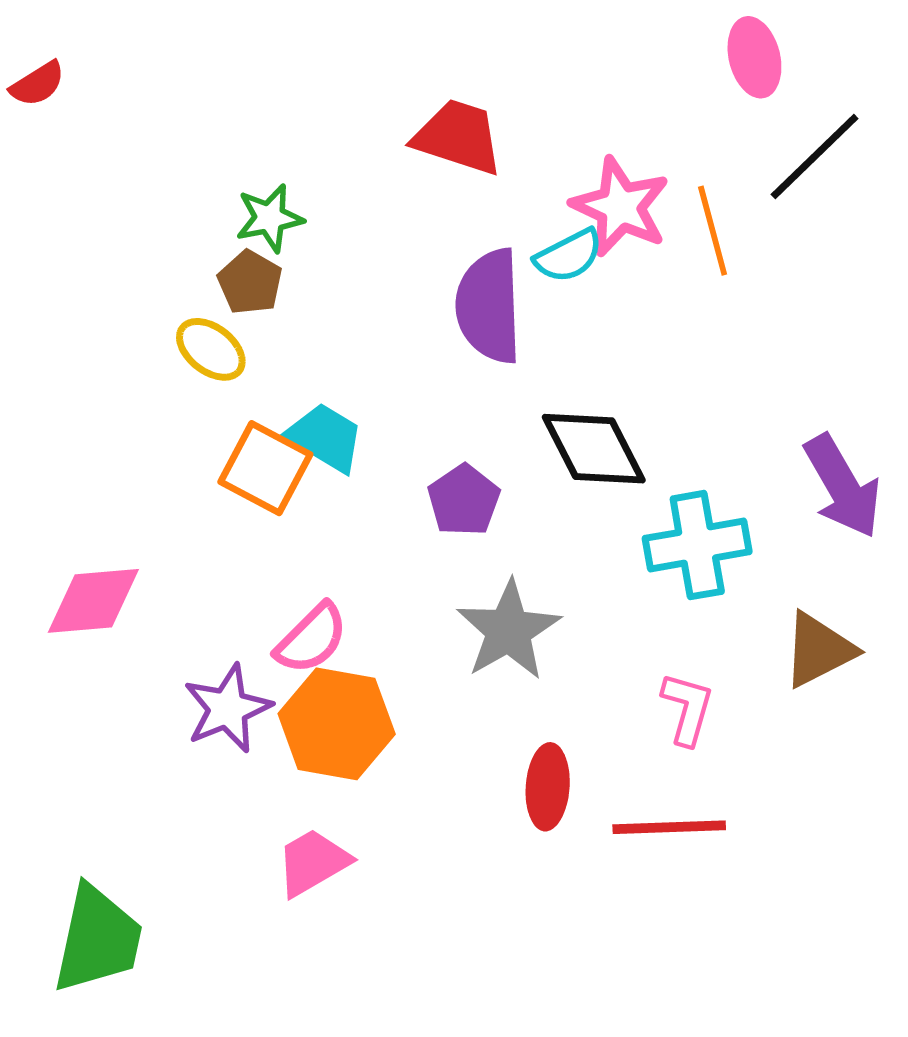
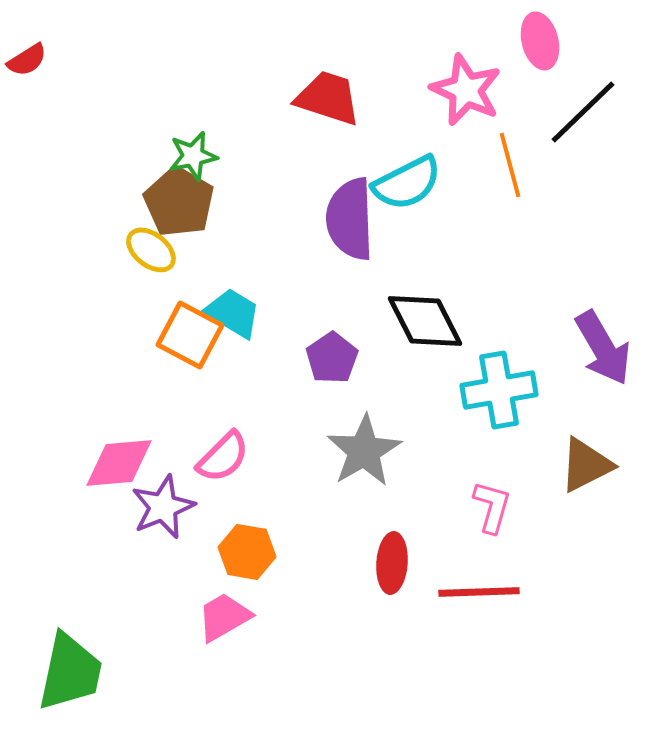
pink star: (620, 207) -> (466, 90), moved
cyan semicircle: (569, 256) -> (407, 183), size x1.4
brown pentagon: (250, 282) -> (179, 202), size x1.5
pink diamond: (93, 601) -> (119, 463), moved
orange hexagon: (337, 724) -> (247, 552), moved, size x0.7

